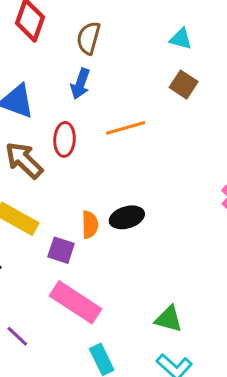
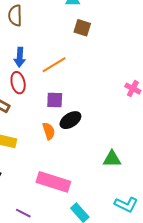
blue arrow: (80, 84) -> (20, 57), moved
purple square: (61, 250) -> (55, 100), moved
green triangle: (169, 319) -> (112, 159), moved

